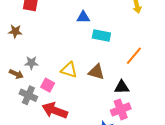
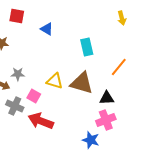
blue triangle: (83, 17) -> (47, 29), moved, turned 32
cyan rectangle: (101, 35) -> (87, 47), turned 66
brown triangle: (96, 72) -> (82, 83), size x1.4

